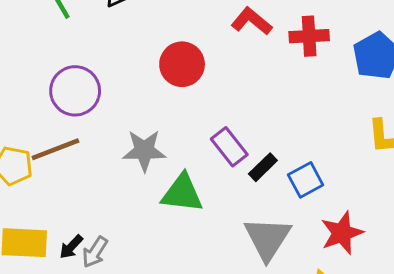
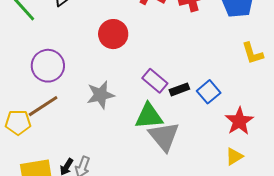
black rectangle: (263, 167) -> (179, 89), turned 36
green triangle: (182, 193) -> (149, 116), moved
gray triangle: (267, 238) -> (164, 136), moved

